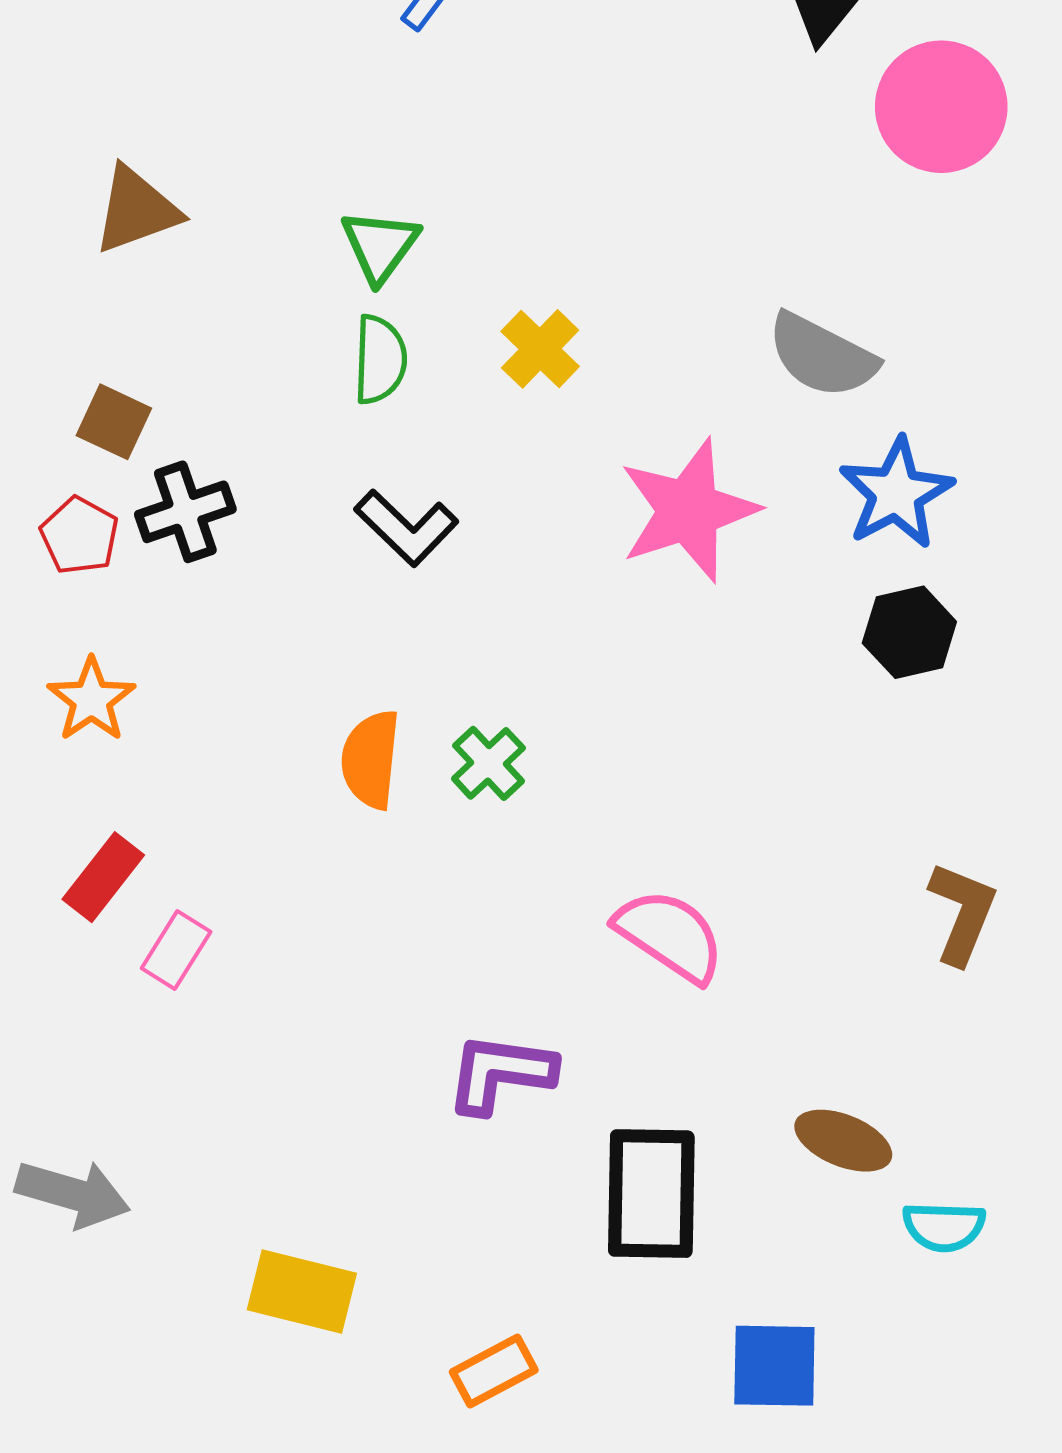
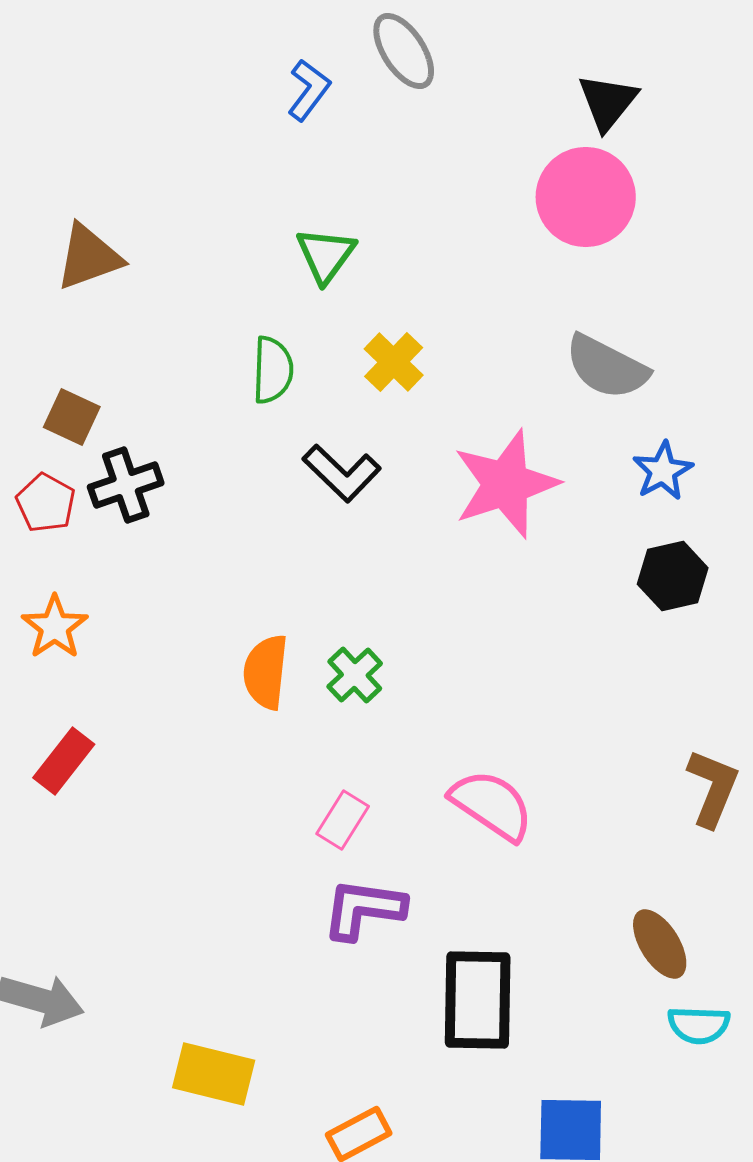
pink circle: (941, 107) -> (586, 197), moved
green triangle: (380, 246) -> (326, 255), moved
blue star: (896, 493) -> (663, 471), size x0.7
black L-shape: (406, 528) -> (342, 473), moved
pink rectangle: (176, 950) -> (343, 820), moved
brown ellipse: (843, 1141) -> (660, 944), moved, turned 36

